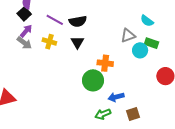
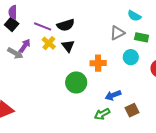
purple arrow: (26, 31) -> (25, 46), moved
yellow cross: (49, 42) -> (49, 43), moved, turned 32
cyan circle: (140, 50) -> (131, 57), moved
green circle: (93, 80) -> (76, 82), moved

